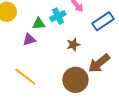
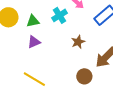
green triangle: (39, 24) -> (33, 21), moved
brown circle: (75, 80) -> (84, 76), size x0.6

